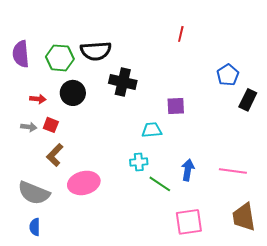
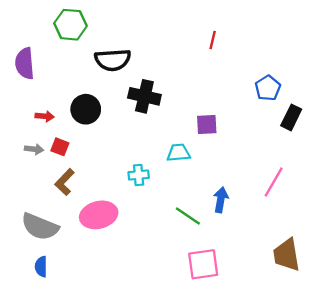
green hexagon: (60, 58) -> (70, 25), moved
cyan cross: (139, 162) -> (139, 175), moved
pink line: (233, 171) -> (274, 182), moved, turned -68
pink square: (189, 222) -> (203, 264), moved

